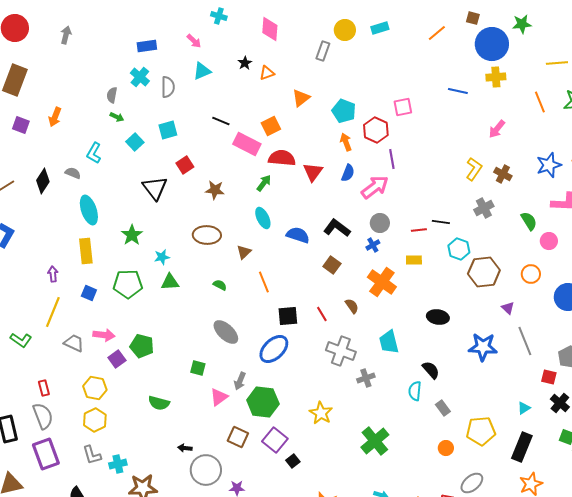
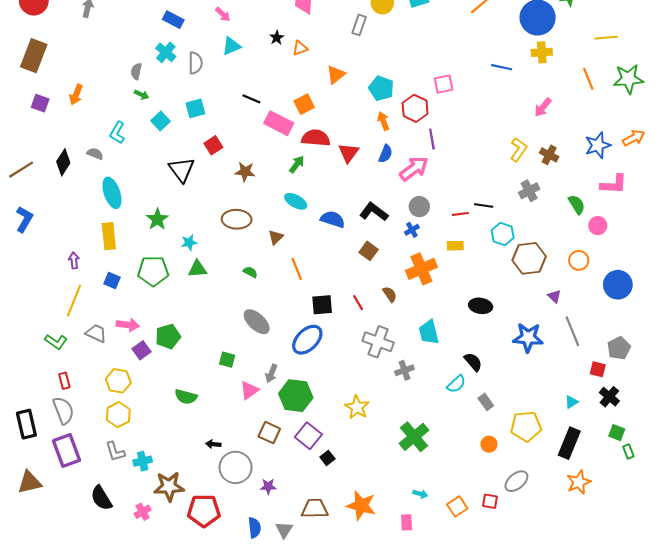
blue rectangle: (147, 46) -> (173, 20), turned 36
cyan ellipse: (263, 218) -> (296, 201), turned -35
orange cross: (382, 282) -> (421, 269), turned 32
green L-shape: (21, 340) -> (56, 342), moved
green pentagon: (142, 346) -> (168, 336), turned -30
cyan semicircle: (415, 391) -> (456, 384), turned -138

